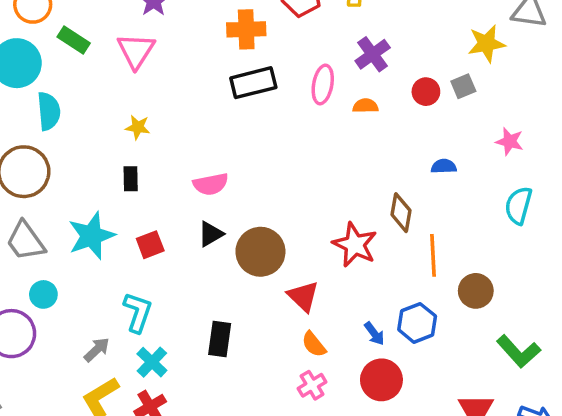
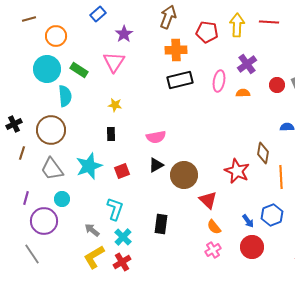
green rectangle: (74, 40) -> (79, 70), moved
gray arrow: (97, 350) -> (92, 230), turned -98

